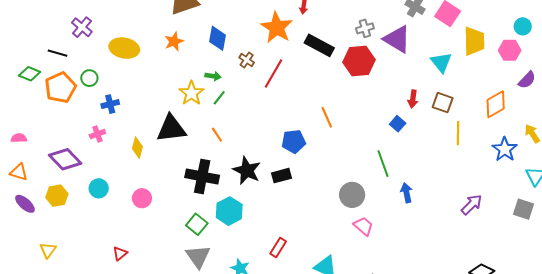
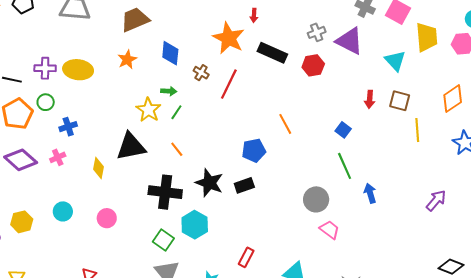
purple cross: (82, 27) -> (45, 68), moved, turned -35
red hexagon: (359, 61) -> (313, 65), size x0.7
blue square: (398, 124) -> (343, 130), moved
purple diamond: (65, 159) -> (21, 160), moved

